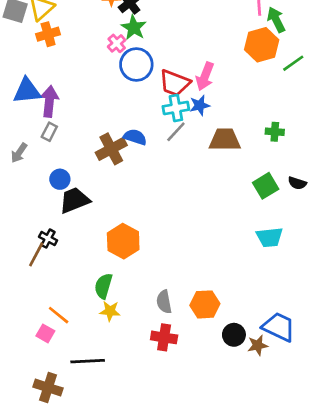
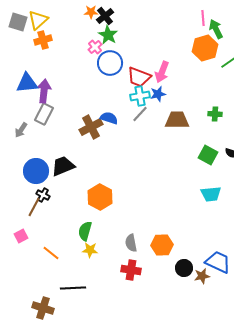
gray rectangle: (49, 132) -> (44, 114), size x1.5
blue circle: (60, 179) -> (36, 171), moved, size x1.6
green square: (266, 186) -> (208, 155), turned -30
pink square: (45, 333) -> (21, 236), moved, turned 32

